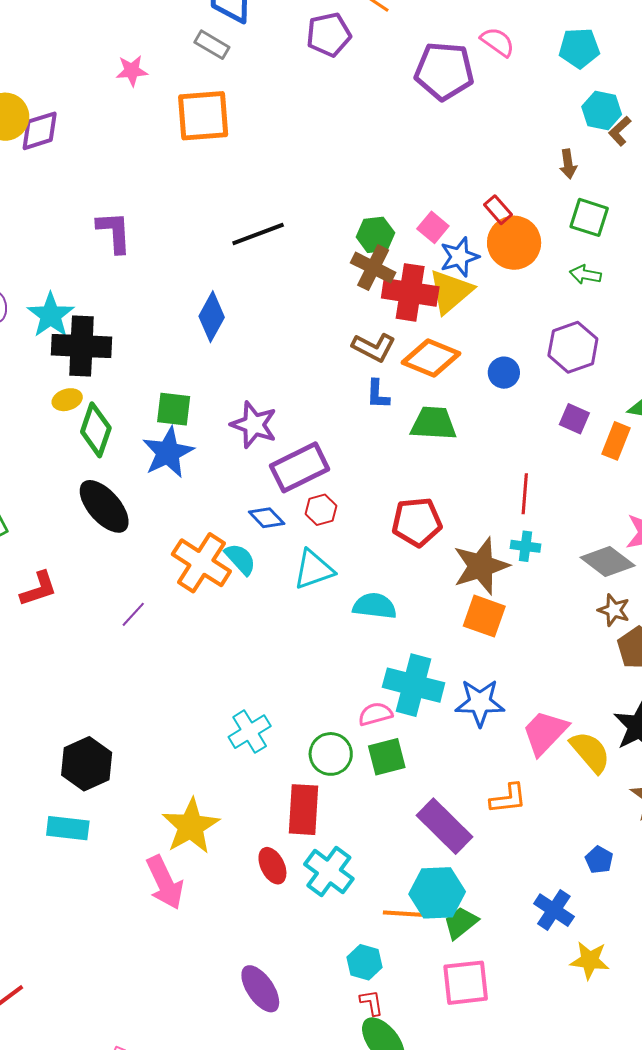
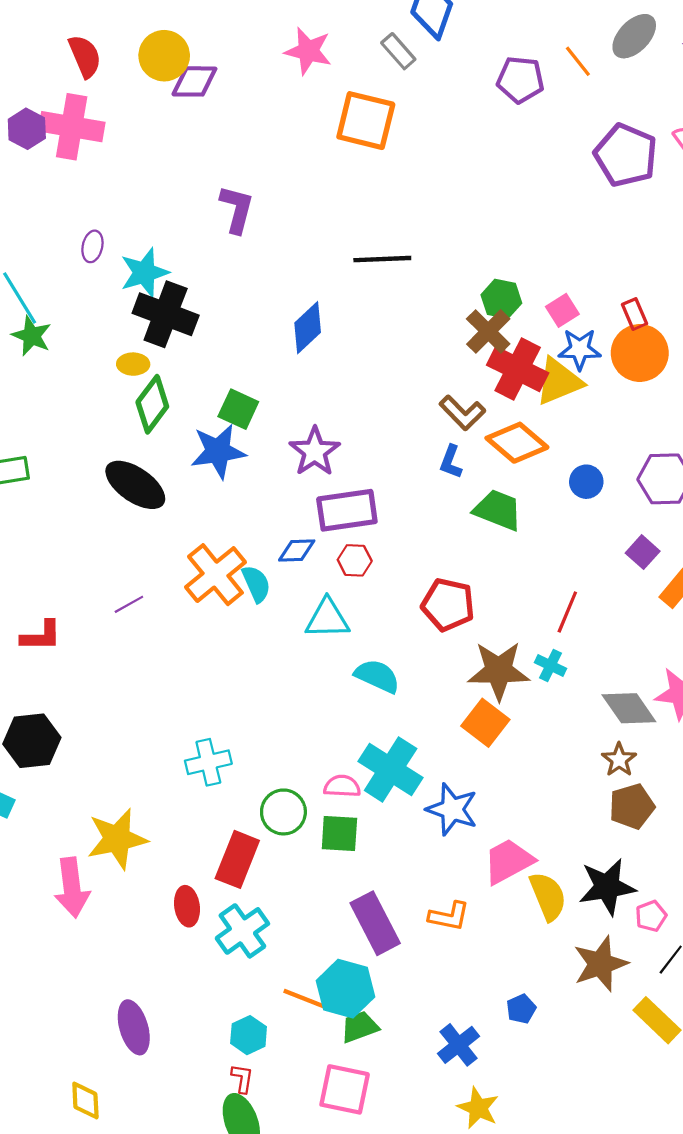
pink star: (132, 71) -> (308, 51), size x1.4
black ellipse: (104, 506) -> (135, 485), turned -32
blue diamond: (267, 518) -> (297, 550), turned -66
red L-shape: (38, 589) -> (41, 636), moved

